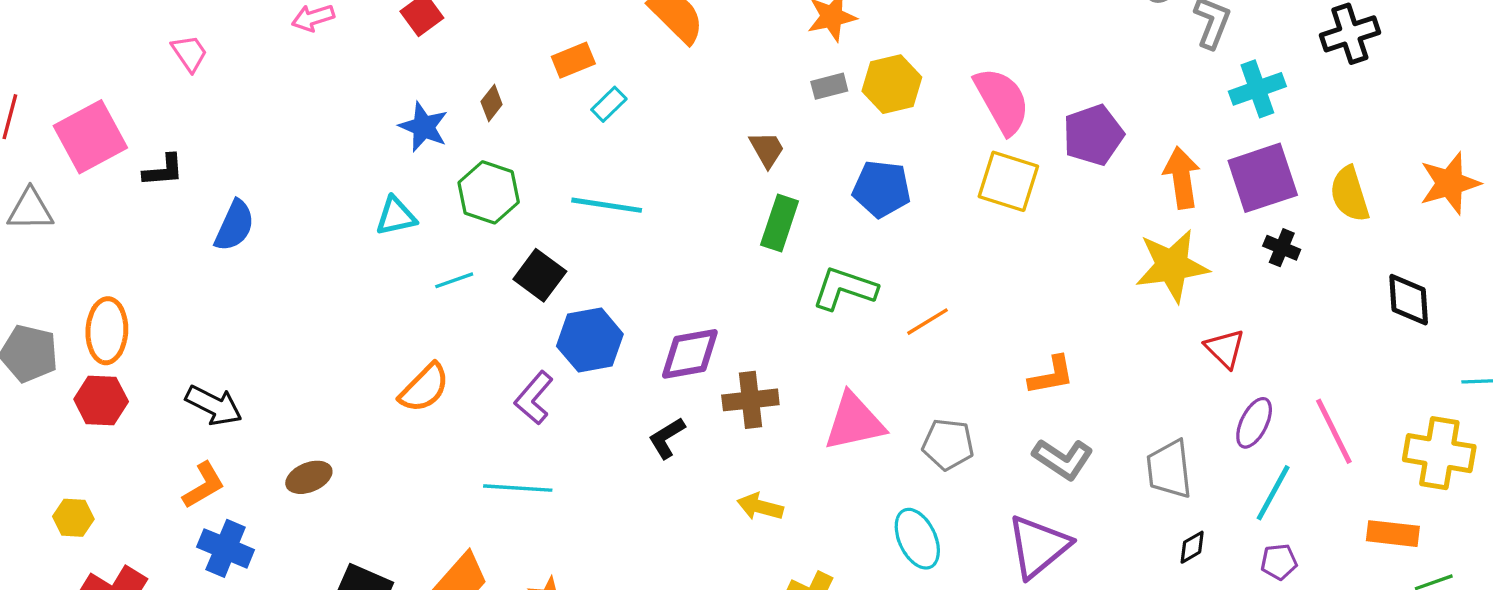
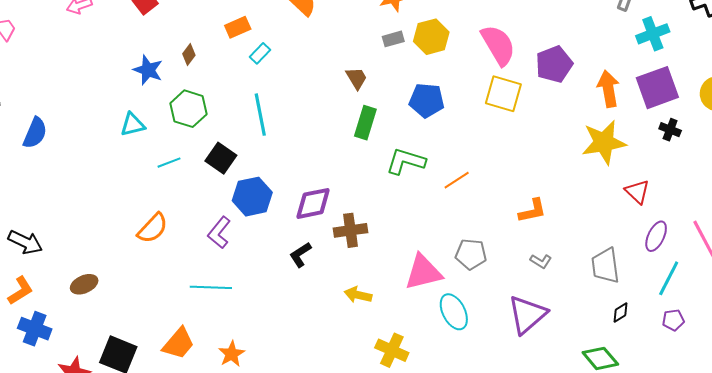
cyan line: (607, 205) -> (260, 115), turned 72
pink triangle: (854, 422) -> (423, 272), moved
gray L-shape: (1063, 459) -> (541, 261), size x0.6

